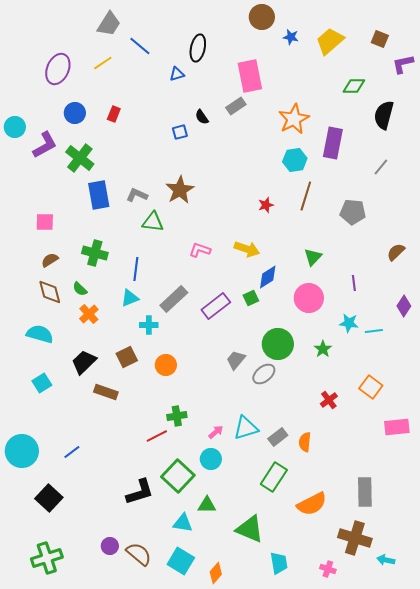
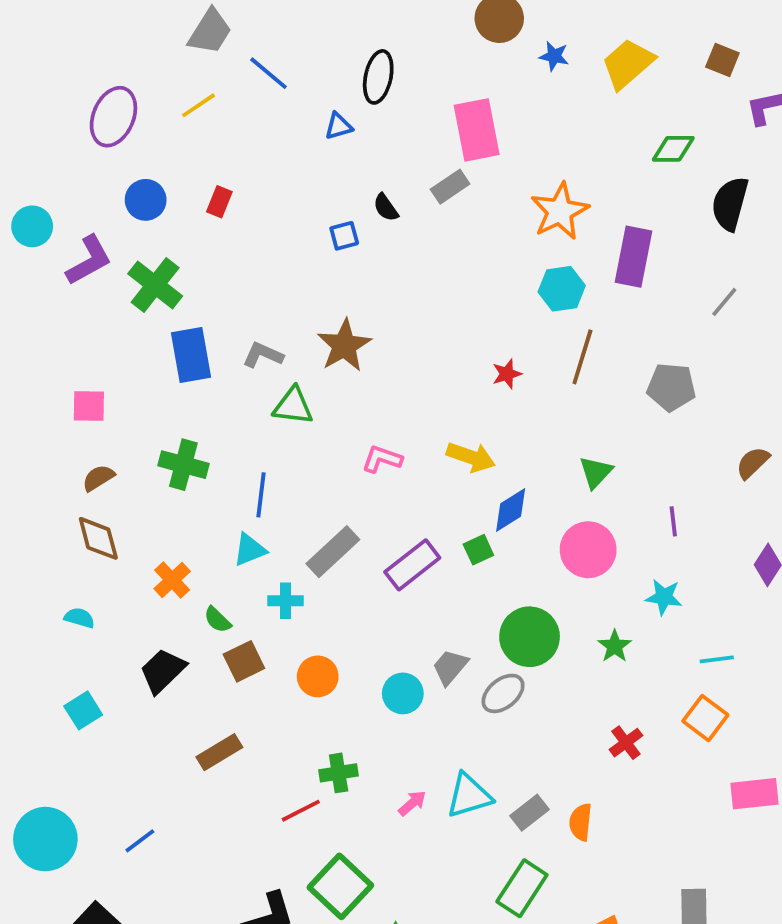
green semicircle: (80, 289) -> (217, 620), moved
cyan line: (374, 331) -> (717, 659), moved
cyan semicircle: (40, 334) -> (79, 618), size x0.6
brown rectangle: (106, 392) -> (219, 752), moved, turned -50
cyan circle: (211, 459) -> (403, 693), moved

